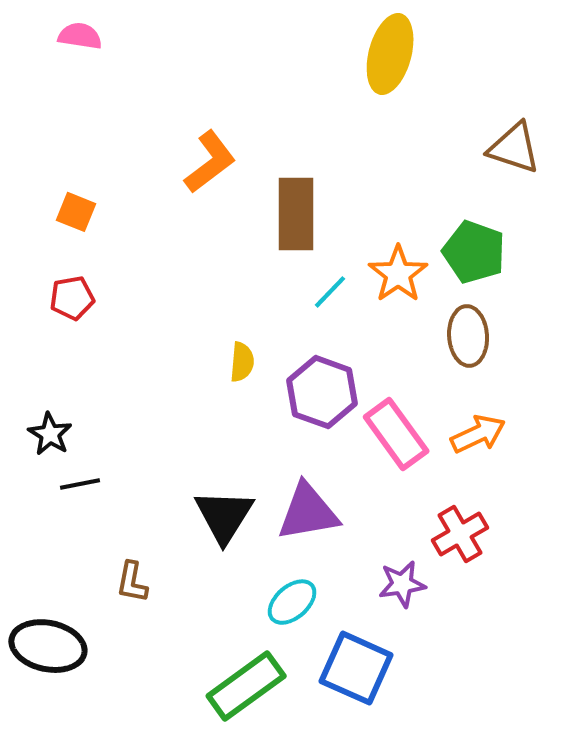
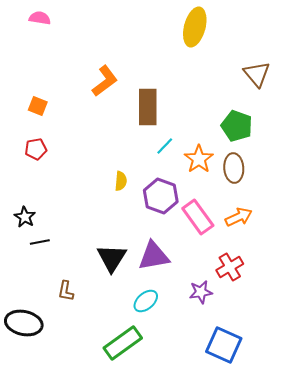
brown triangle: (514, 148) -> (257, 74), turned 32
orange star: (398, 274) -> (199, 159), moved
blue square: (356, 668) -> (224, 345), moved

